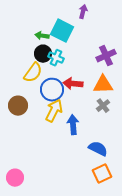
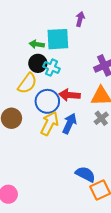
cyan square: (62, 31) -> (58, 39), turned -30
blue arrow: (73, 125) -> (70, 124), moved, turned 30
blue semicircle: (98, 149) -> (85, 174), moved

